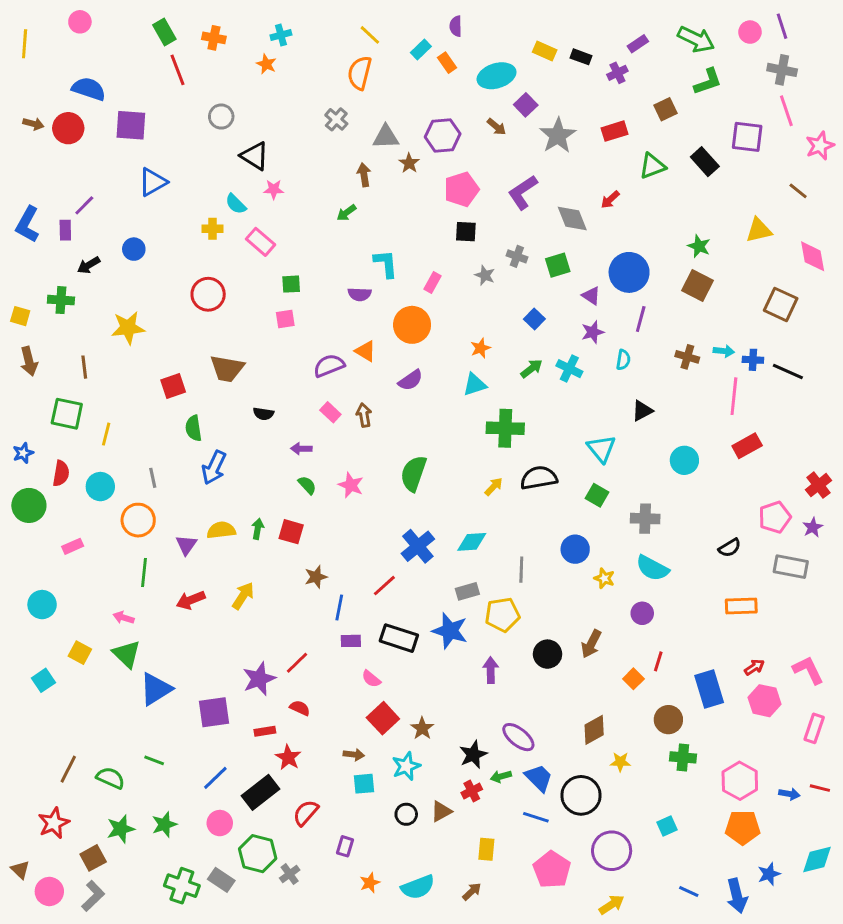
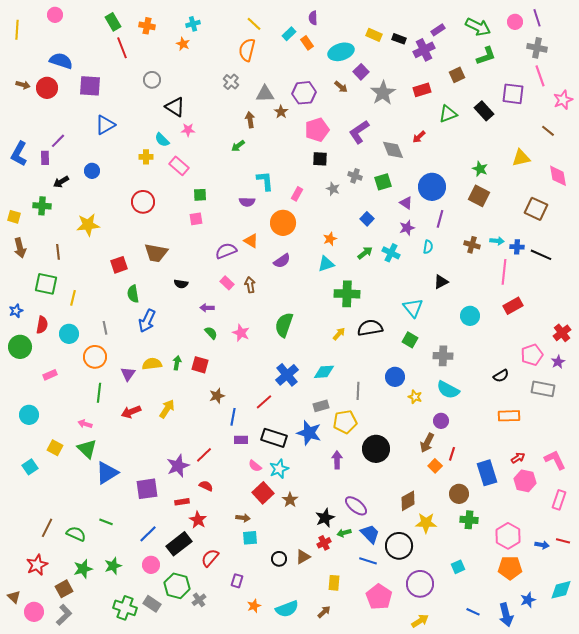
purple cross: (617, 73) -> (424, 50), size x1.5
brown arrow: (591, 644) -> (427, 443), moved
black circle: (548, 654) -> (376, 449), size x1.4
yellow star: (620, 762) -> (426, 523), size x1.5
cyan star: (406, 766) -> (279, 469), moved

